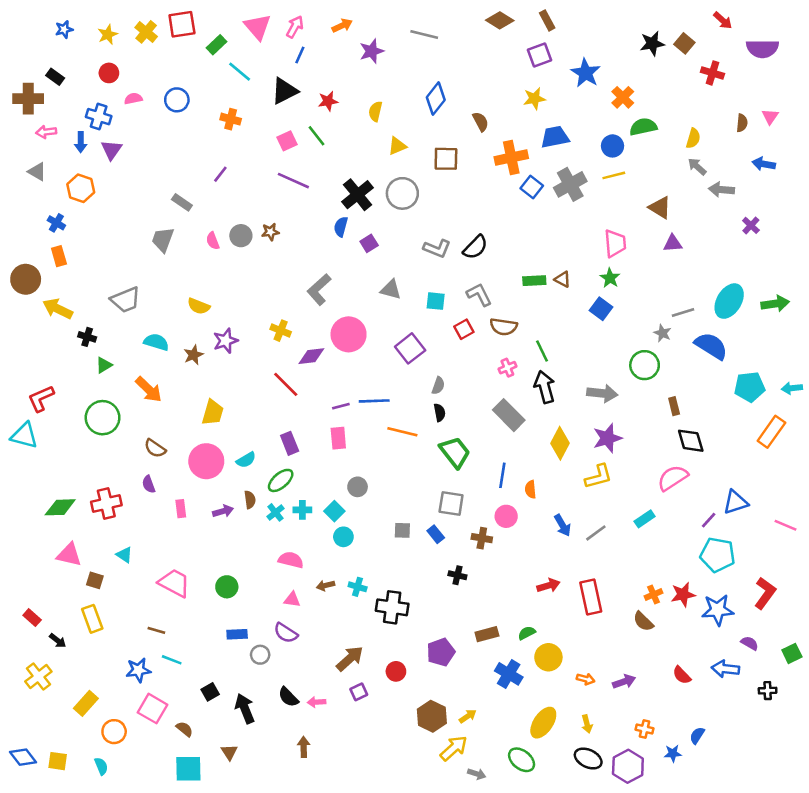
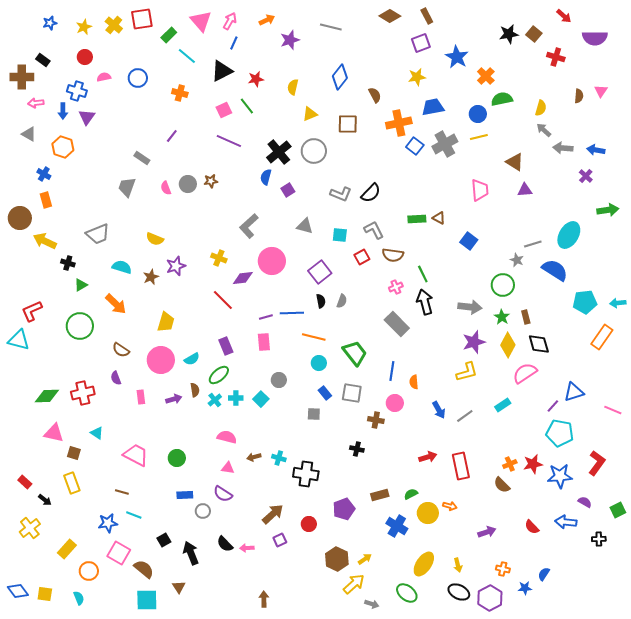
blue arrow: (764, 164) -> (596, 150), moved
green star: (610, 278) -> (502, 317), moved
green arrow: (775, 304) -> (608, 210), moved
black semicircle: (440, 413) -> (321, 301), moved
yellow diamond: (560, 443) -> (508, 345), moved
blue rectangle: (436, 534) -> (325, 393), moved
cyan circle: (343, 537) -> (319, 363), moved
orange arrow: (586, 679) -> (450, 506), moved
brown semicircle: (185, 729) -> (144, 569), size x1.5
brown arrow: (304, 747) -> (264, 599), moved

